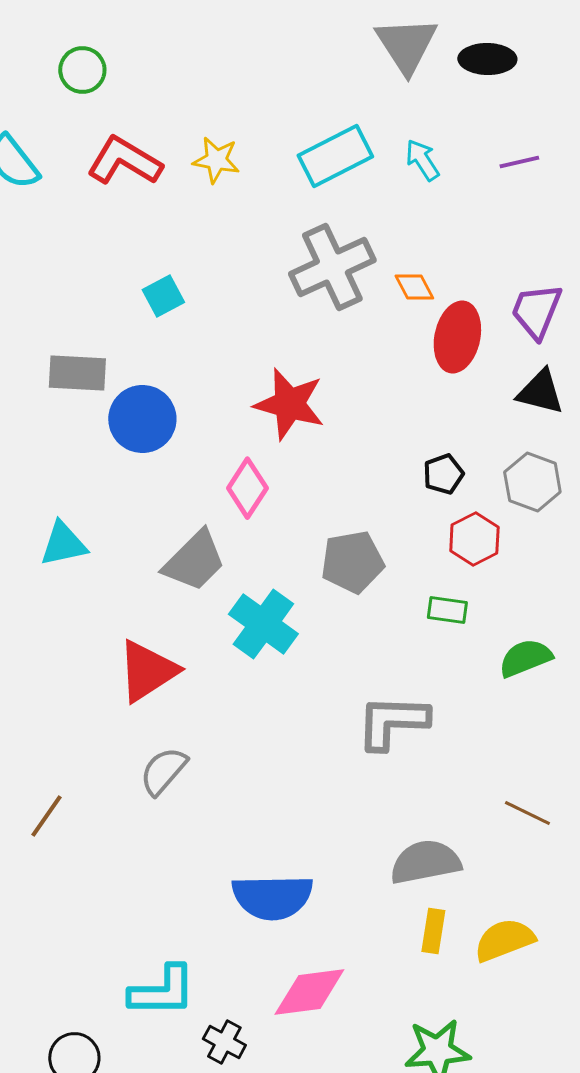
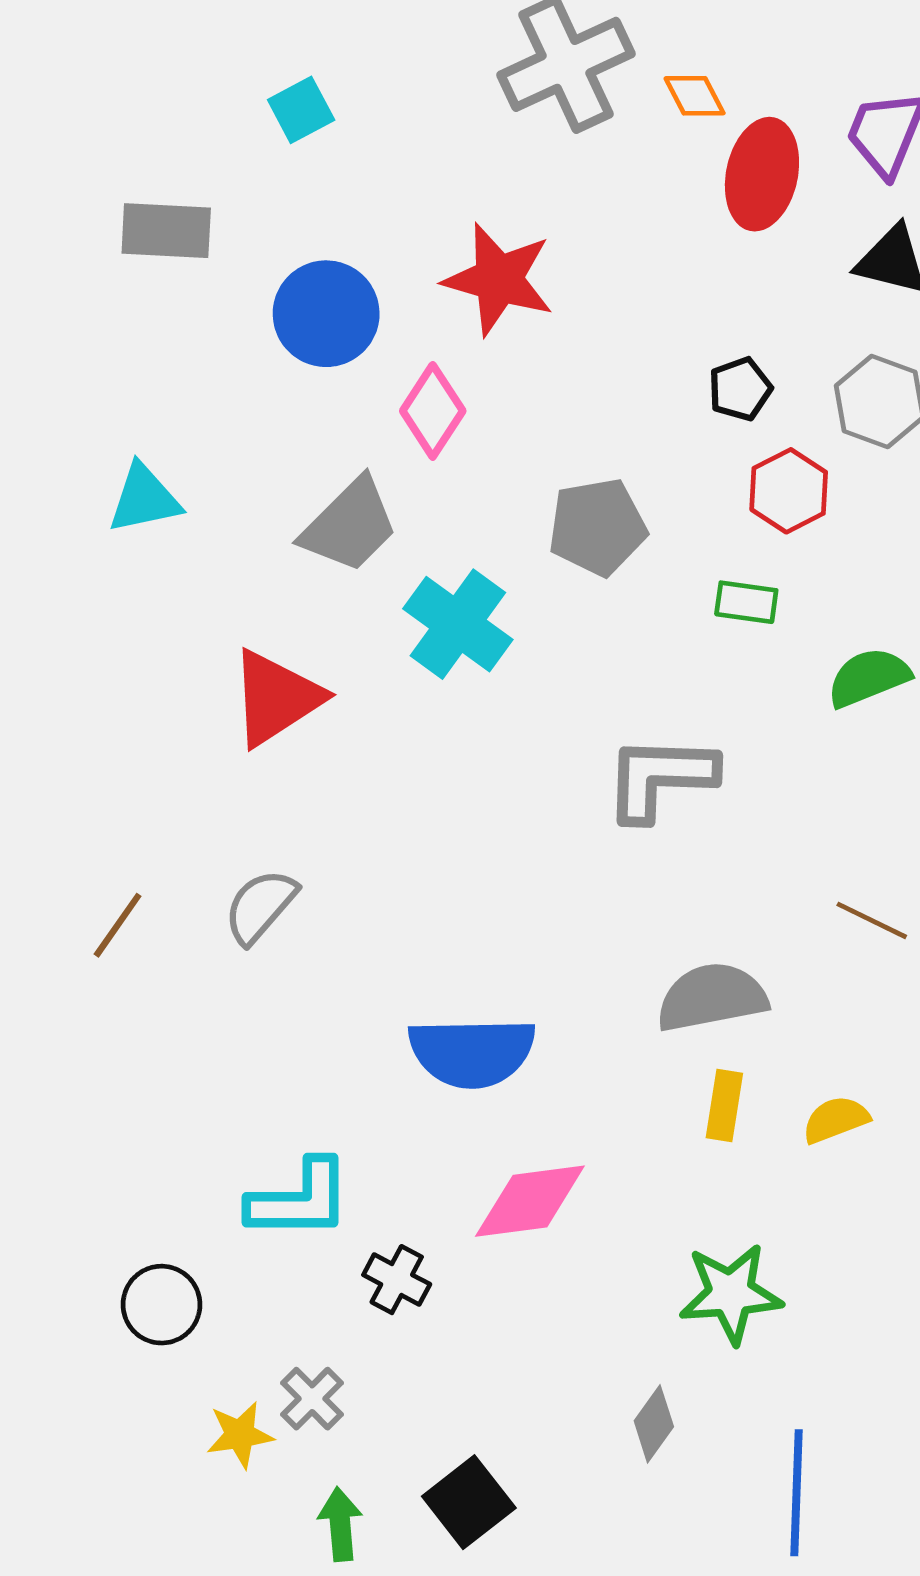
blue circle: (142, 419) -> (326, 314), moved
gray semicircle: (163, 771) -> (260, 906), moved
yellow semicircle: (504, 940) -> (836, 1120), size x0.7

